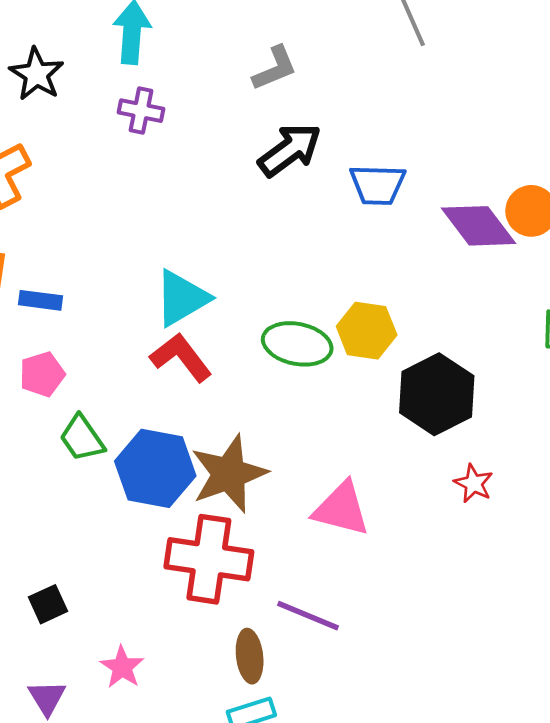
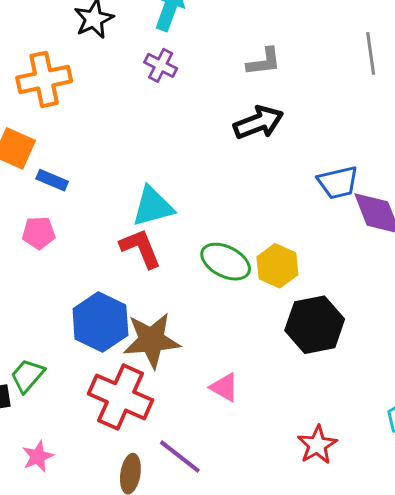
blue trapezoid: (377, 185) -> (338, 182), moved, turned -30
green trapezoid: (82, 438) -> (27, 376), moved, turned 60
red star: (474, 483) -> (317, 445), moved, size x1.4
pink triangle: (341, 509) -> (224, 387), size x0.7

